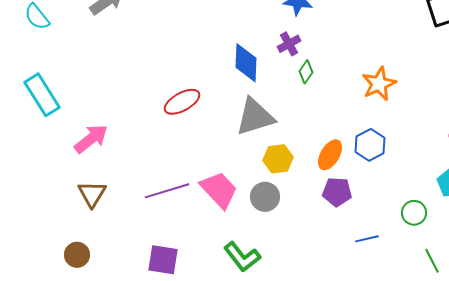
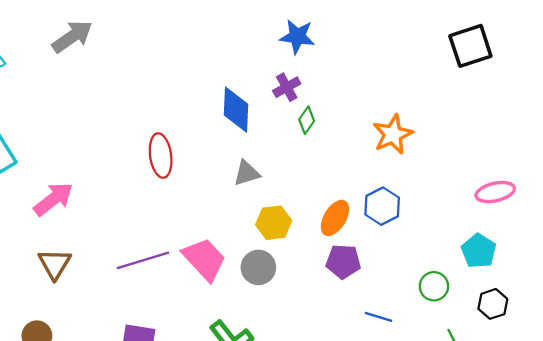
red ellipse: (182, 102) -> (161, 156), turned -69
gray triangle: (255, 117) -> (247, 173), size x0.6
blue line: (367, 239) -> (379, 317), turned 30

